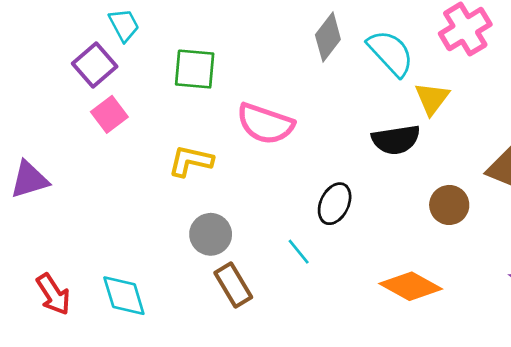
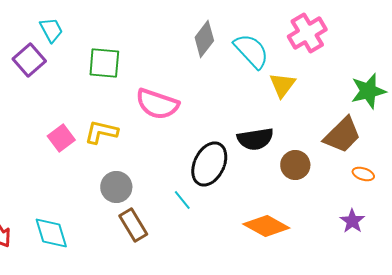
pink square: (109, 114) -> (61, 138), moved
black semicircle: (396, 140) -> (255, 139), moved
black ellipse: (335, 204) -> (209, 164), size x1.4

